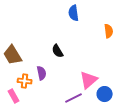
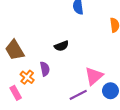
black semicircle: (58, 51) -> (61, 46), turned -80
orange cross: (25, 81) -> (27, 77), turned 32

